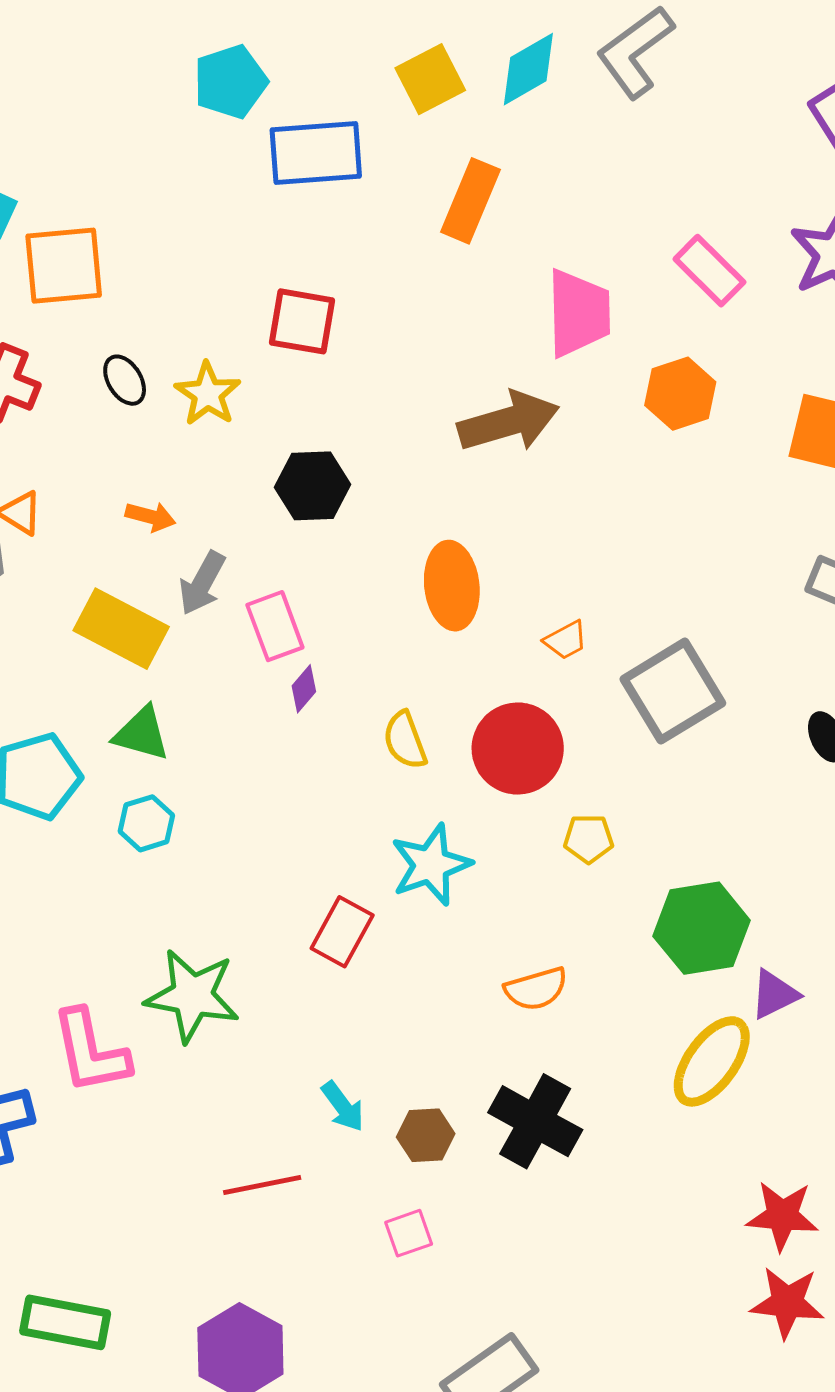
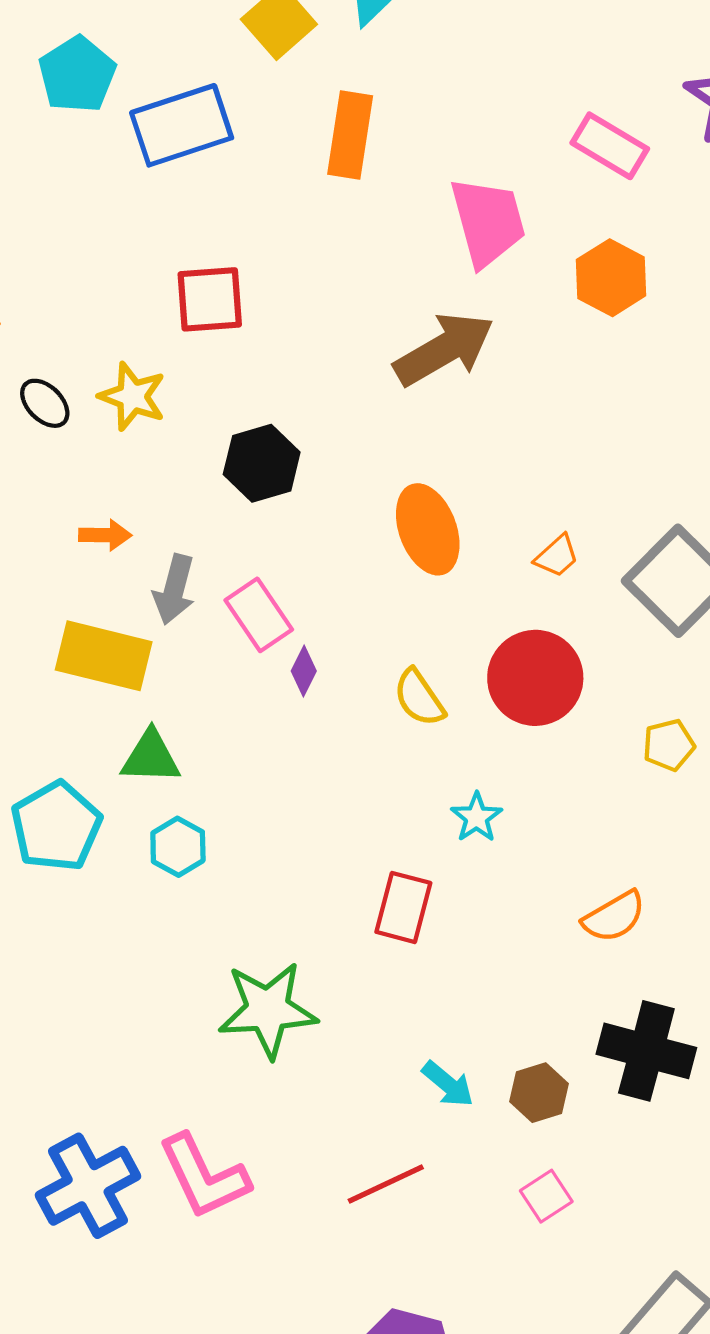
yellow pentagon: (589, 839) -> (669, 745), moved
cyan star: (431, 865) -> (476, 817), size x0.6
pink L-shape: (90, 1052) -> (204, 1177), moved

